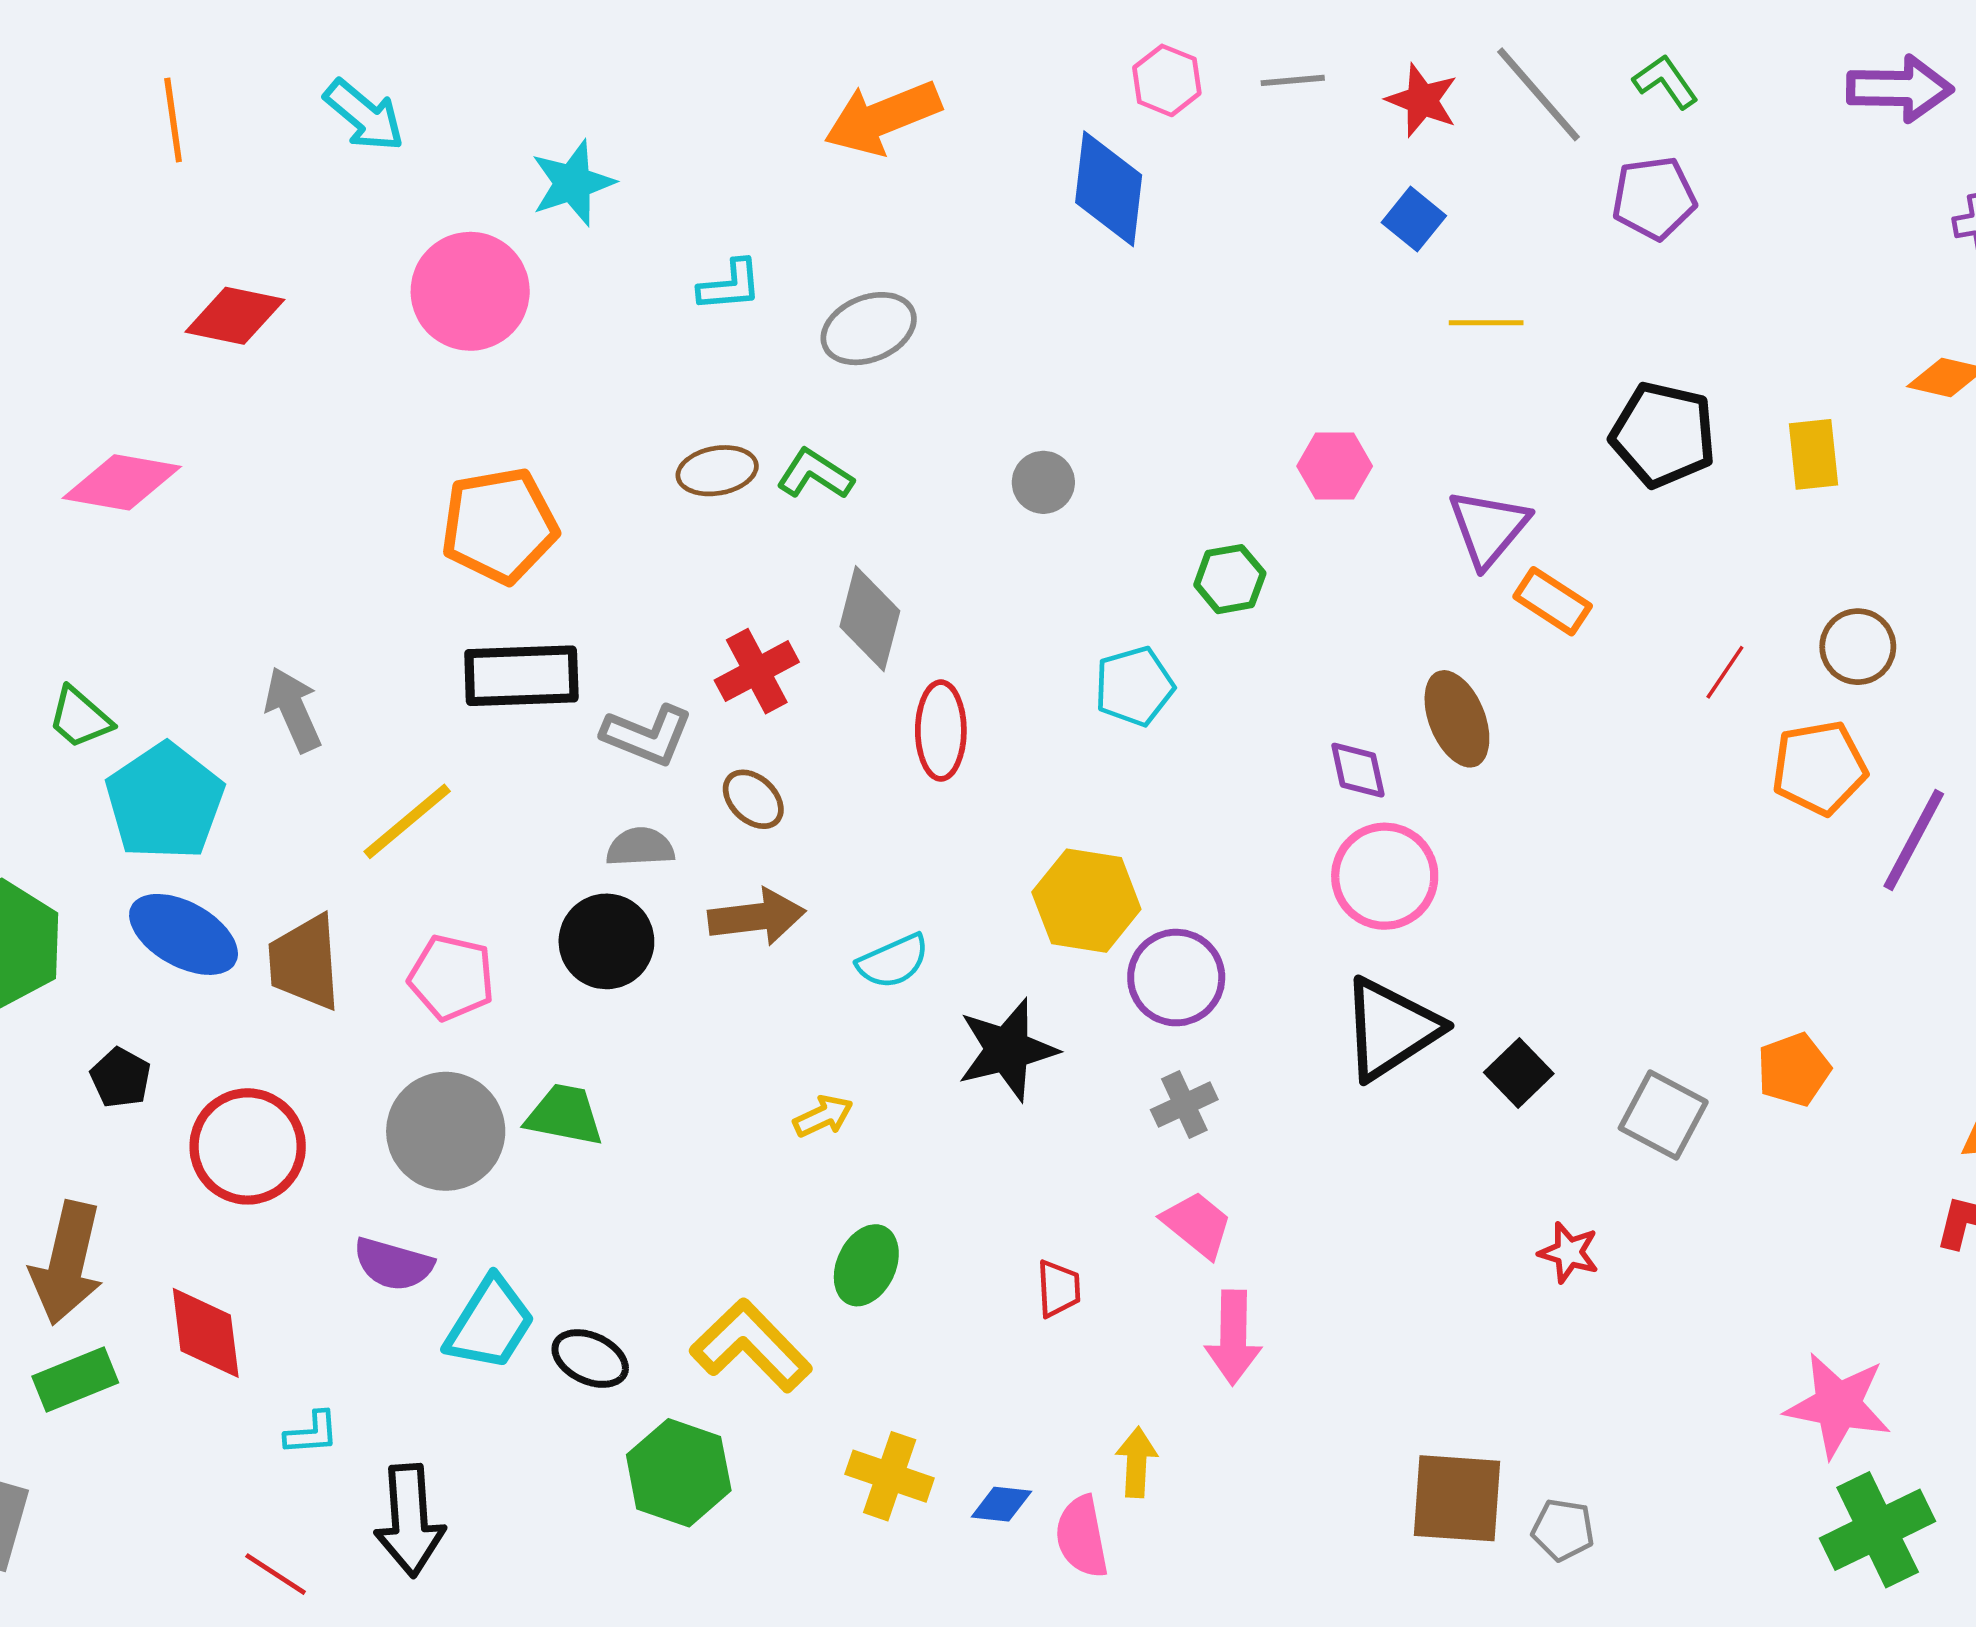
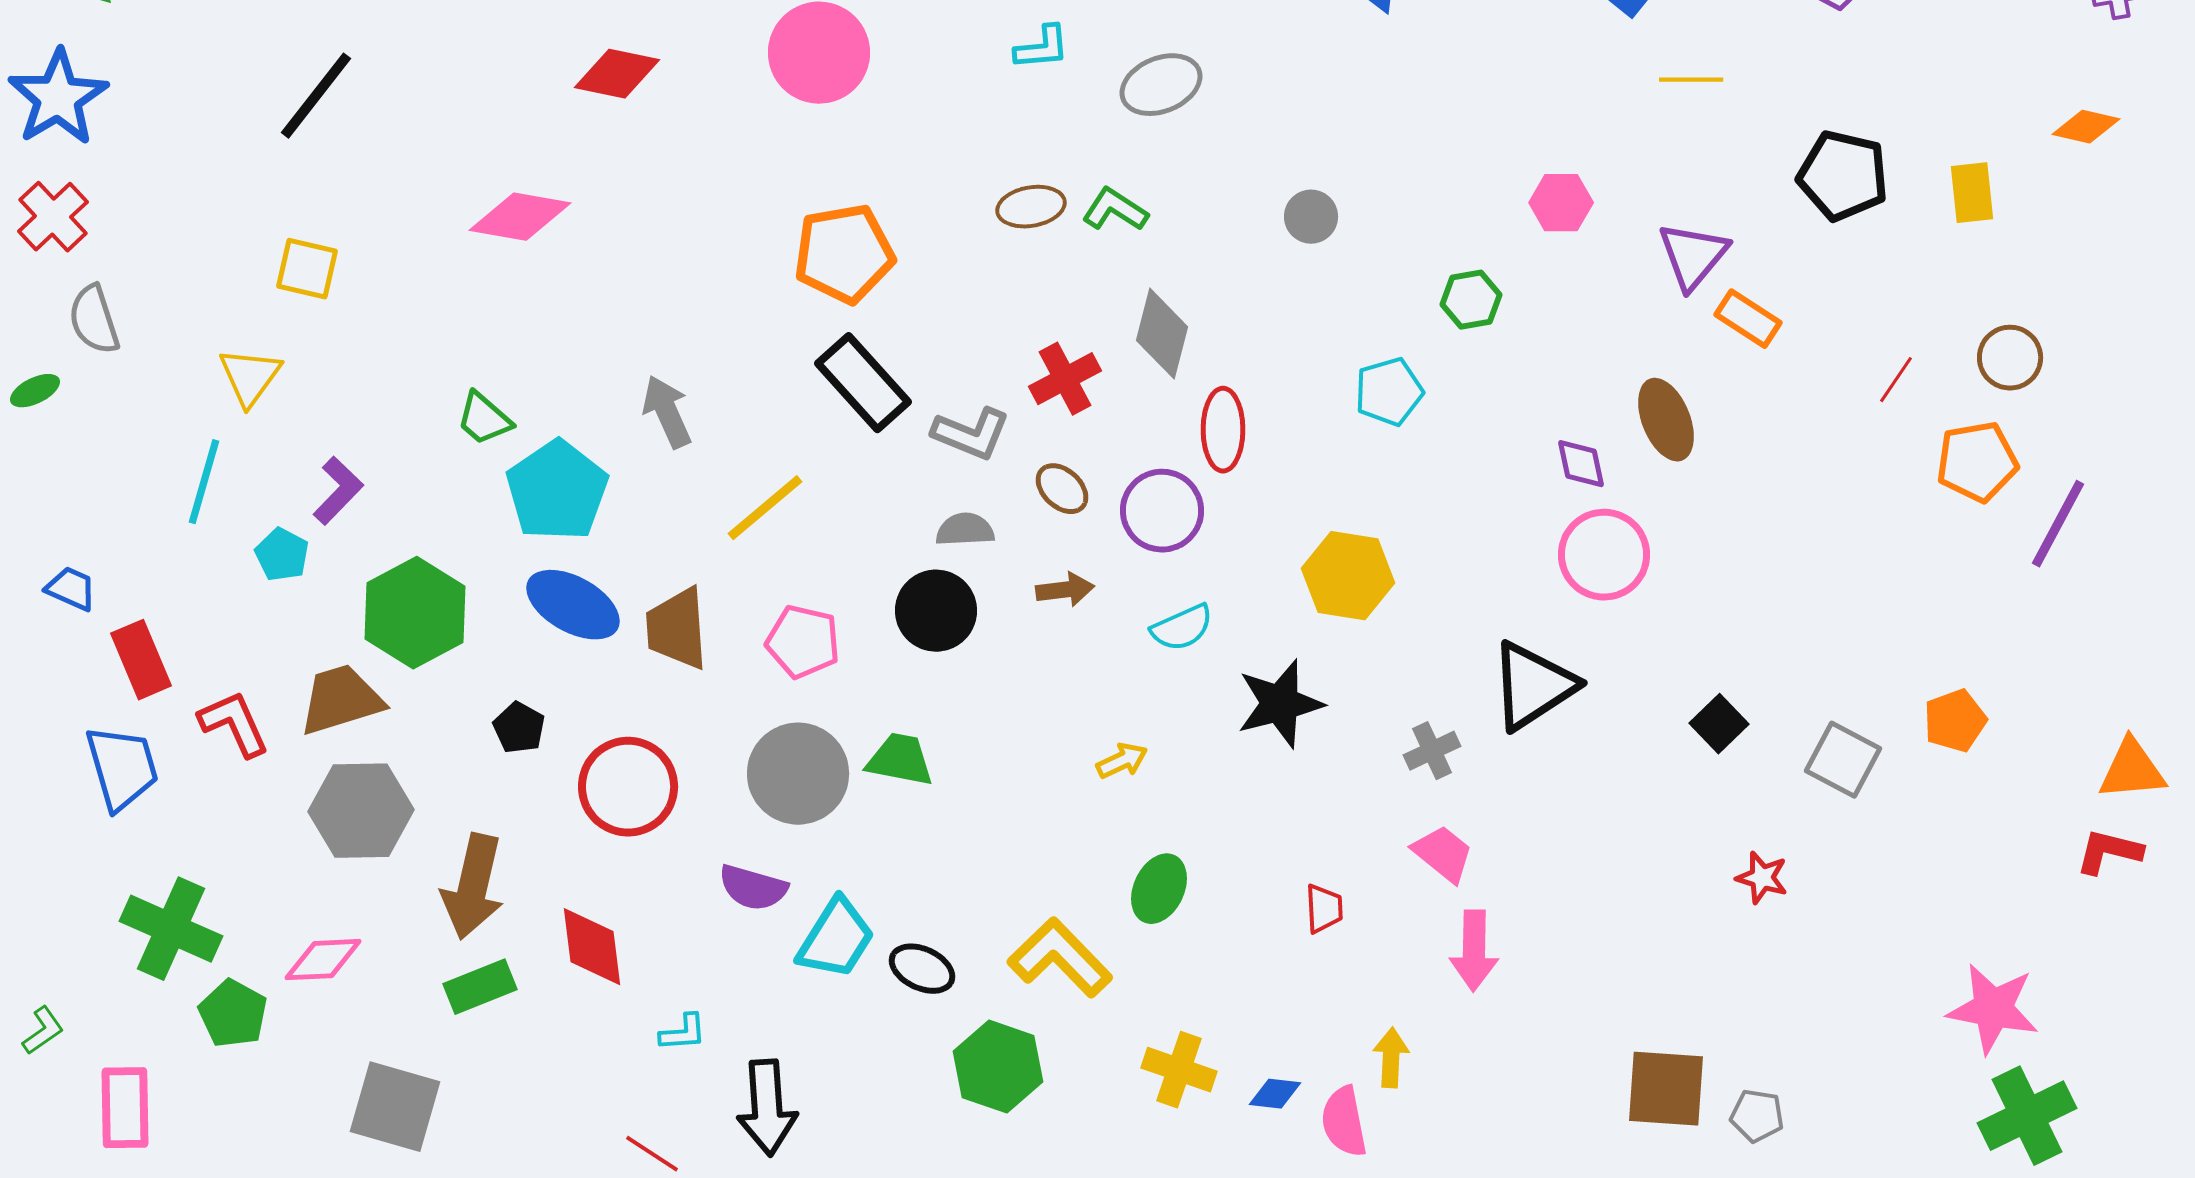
black rectangle: (521, 676) -> (863, 383), turned 50
brown arrow: (757, 917) -> (1065, 590), size x0.7
purple circle: (1176, 978) -> (1162, 511), moved
black triangle: (1391, 1029) -> (1533, 686), moved

